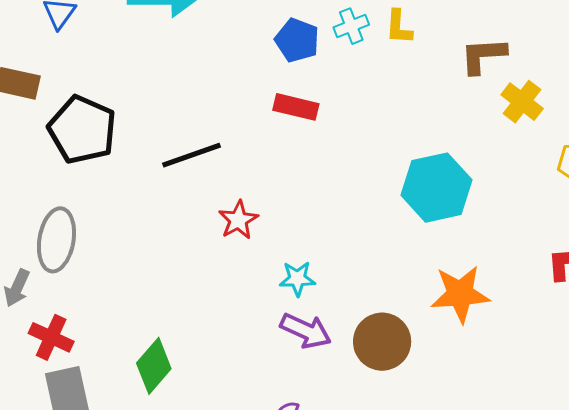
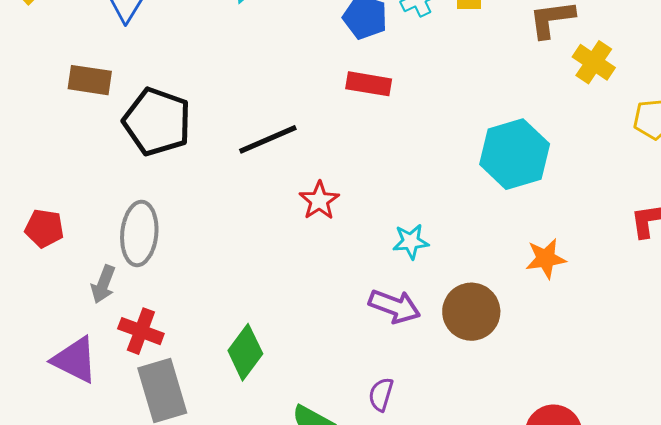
cyan star: (297, 279) -> (411, 242), moved
orange star: (460, 294) -> (546, 259), size x0.7

